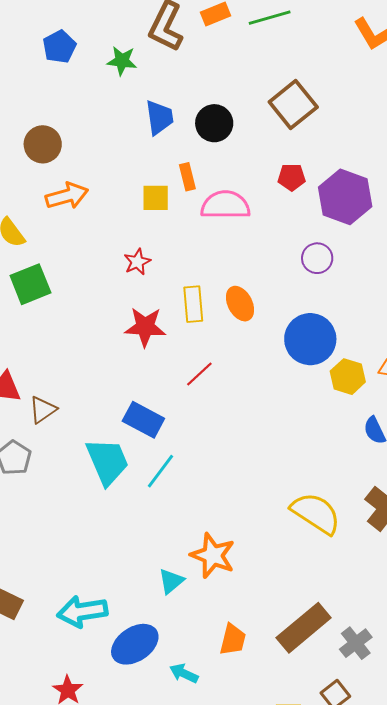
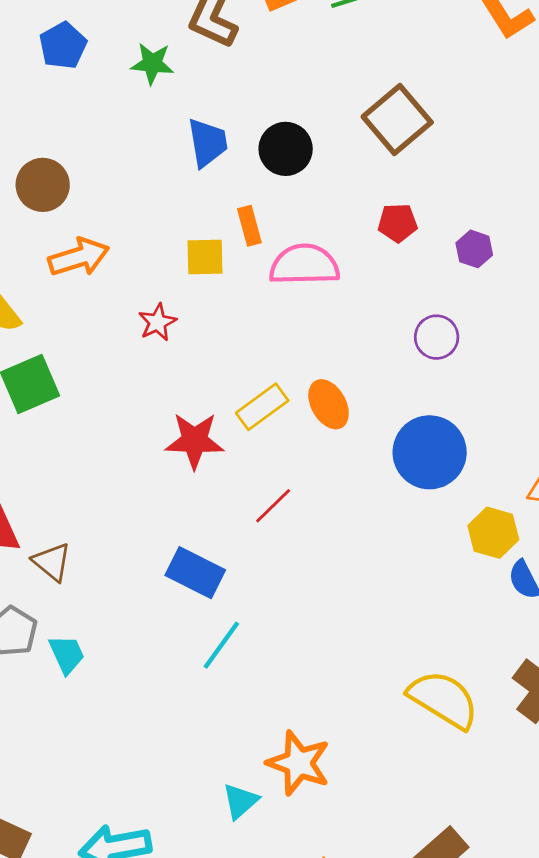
purple hexagon: (345, 197) -> (474, 249), size x0.5
red star: (137, 262) -> (157, 322), moved
yellow rectangle: (193, 304) -> (262, 407), turned 60
yellow hexagon: (348, 377) -> (493, 533), moved
brown triangle: (43, 410) -> (52, 562), turned -44
cyan trapezoid: (107, 462) -> (67, 654), moved, size x0.6

